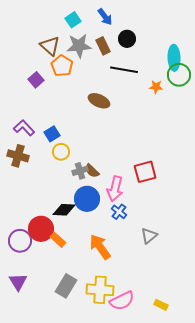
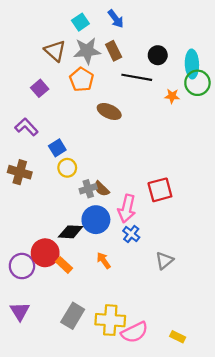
black circle: (127, 39) -> (158, 55), moved
orange pentagon: (62, 66) -> (82, 79), moved
purple L-shape: (24, 128) -> (26, 127), moved
orange arrow: (100, 247) -> (104, 261), moved, size x0.6

